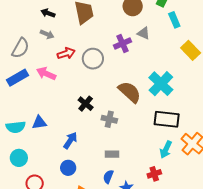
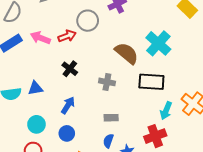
red arrow: (66, 53) -> (67, 36), moved
black cross: (86, 104) -> (70, 69), moved
black rectangle: (167, 119) -> (151, 82), moved
cyan circle: (19, 158) -> (36, 124), moved
red cross: (154, 174) -> (155, 136), size x1.5

